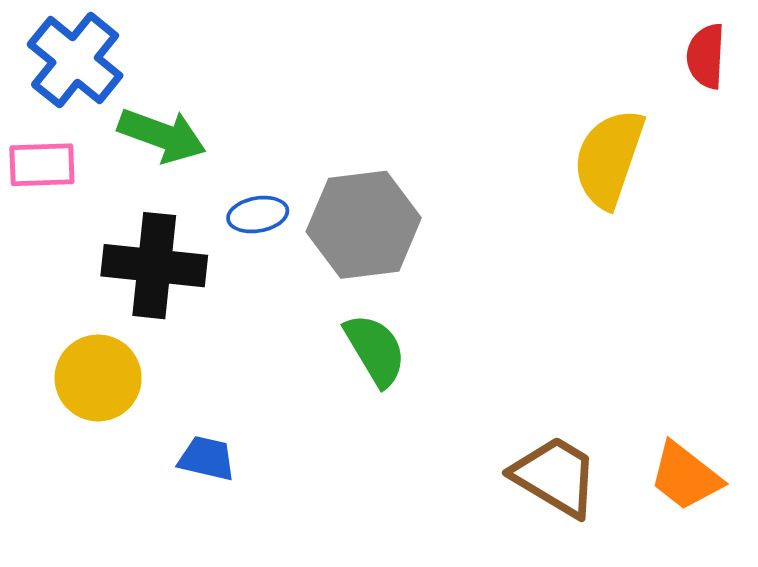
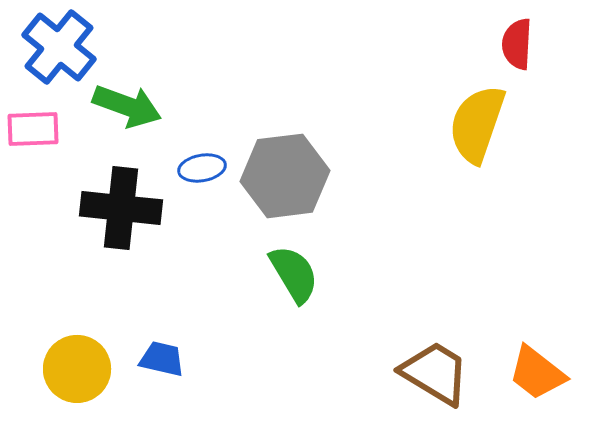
red semicircle: (706, 56) -> (517, 44), moved
yellow circle: (98, 378) -> (77, 369), moved

